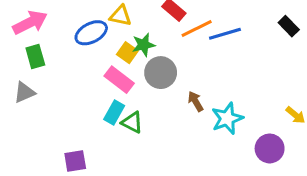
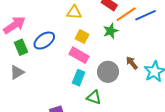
blue ellipse: (91, 33) -> (44, 41), moved
green star: (144, 45) -> (111, 31), moved
gray circle: (161, 73) -> (108, 72), moved
green triangle: (132, 122) -> (94, 97), moved

